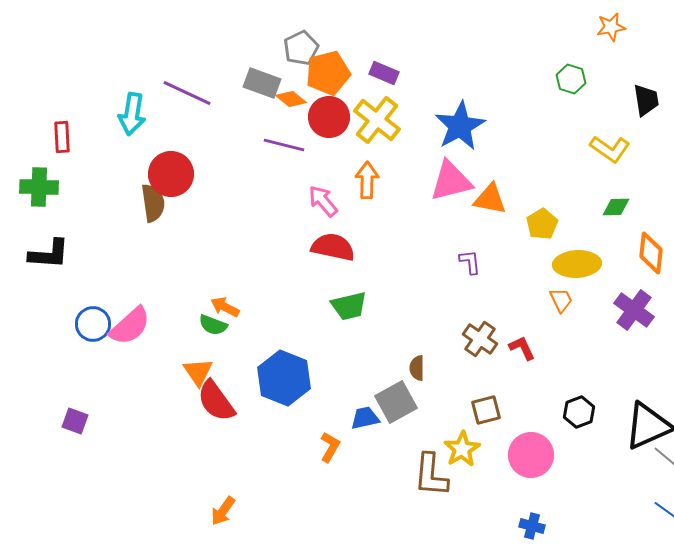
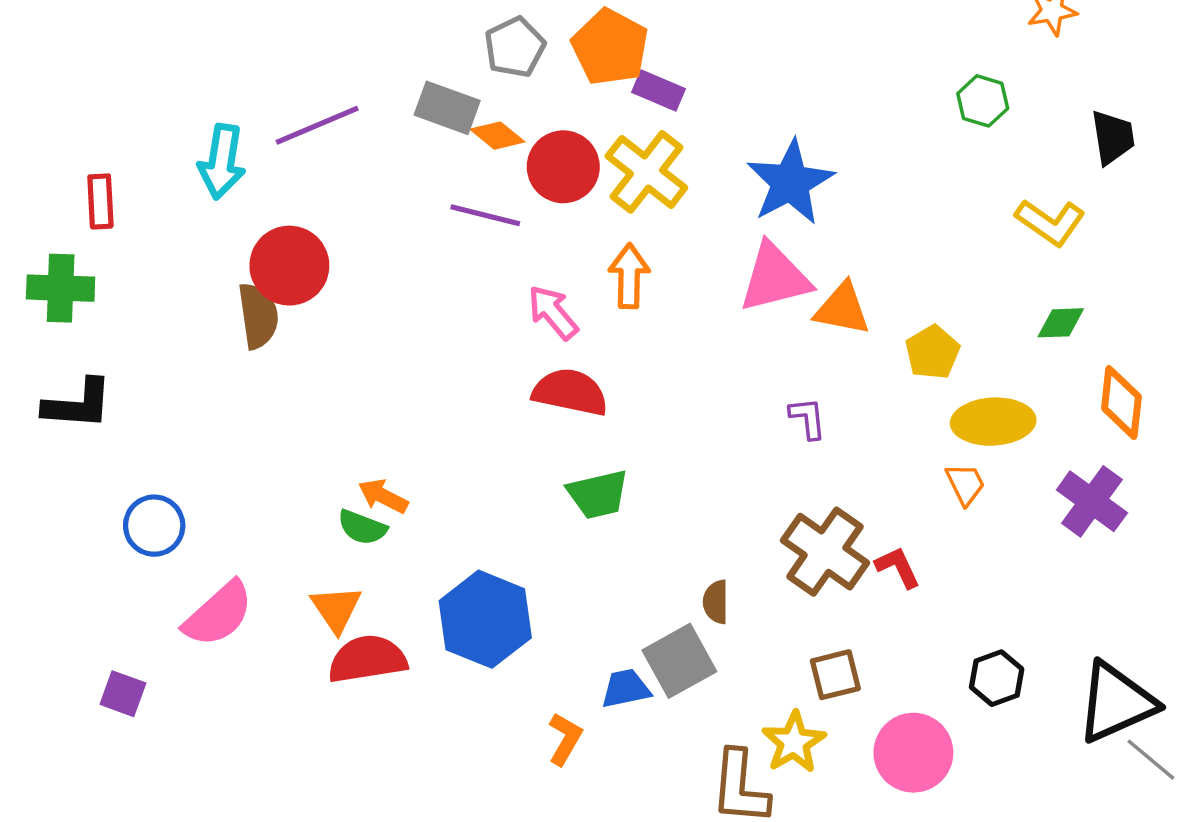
orange pentagon: (328, 73) -> (610, 47), moved, turned -30
purple line: (187, 93) -> (317, 125), turned -48
pink semicircle: (130, 326) -> (218, 614), moved
brown cross: (480, 339) -> (825, 552), size x1.4
red semicircle: (216, 401) -> (367, 659), turned 117

